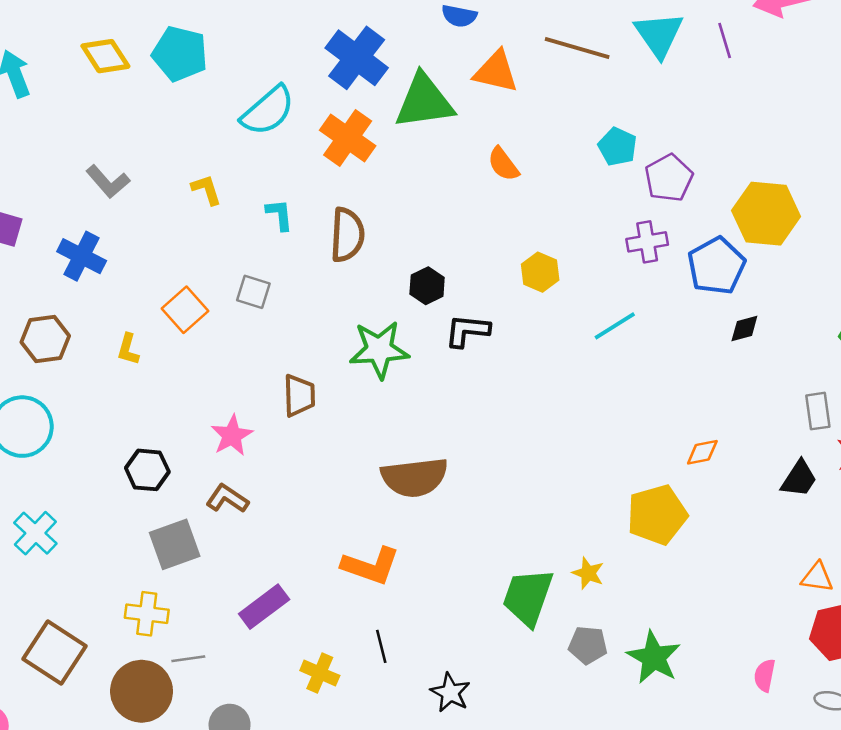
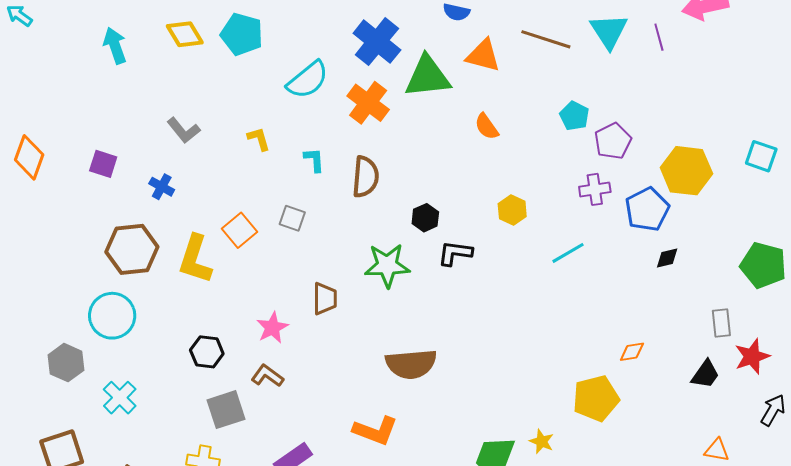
blue cross: (82, 256) -> (162, 187), size x0.7
brown hexagon: (45, 339) -> (132, 249), size x1.4
yellow L-shape: (128, 349) -> (195, 259), size x2.0

